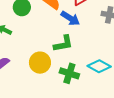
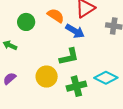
green cross: (69, 73) -> (76, 86), turned -30

